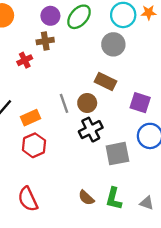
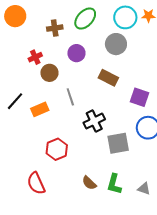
purple circle: (50, 16) -> (76, 53), moved
brown cross: (45, 41) -> (55, 28), moved
brown circle: (87, 103) -> (49, 73), moved
red hexagon: (34, 145) -> (57, 149), moved

